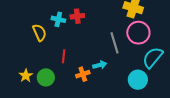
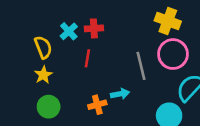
cyan cross: (58, 19) -> (69, 31), turned 32
red line: (64, 56) -> (87, 58), moved
yellow star: (26, 76) -> (43, 75), moved

